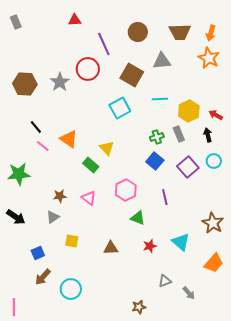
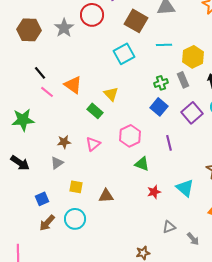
pink triangle: (89, 198) -> (93, 144), turned 42
brown triangle: (111, 248) -> (106, 196), moved
cyan circle: (71, 289) -> (75, 219), moved

